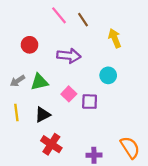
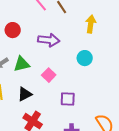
yellow arrow: (115, 38) -> (91, 24), turned 30
purple square: (90, 102) -> (68, 99), moved

